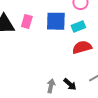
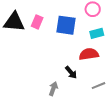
cyan rectangle: (78, 26) -> (97, 33), moved
black arrow: (70, 84) -> (71, 72), moved

